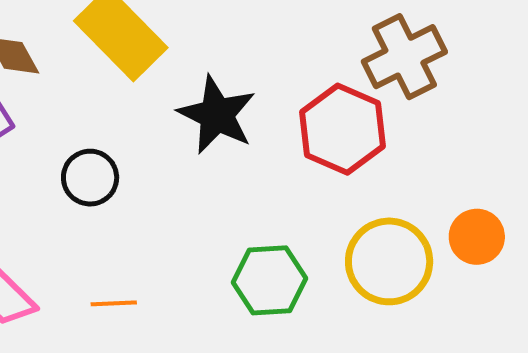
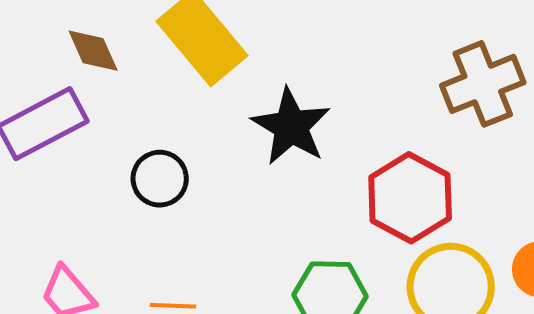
red hexagon: (342, 129) -> (410, 198), moved

